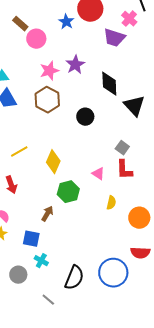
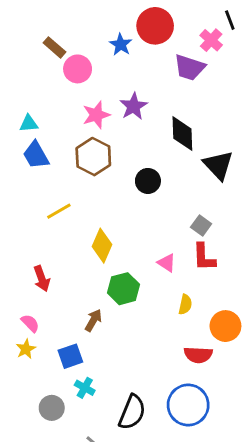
yellow line: (19, 152) -> (59, 211), moved
blue square: (31, 239) -> (70, 356), turned -30
red semicircle: (140, 253) -> (198, 355), moved

